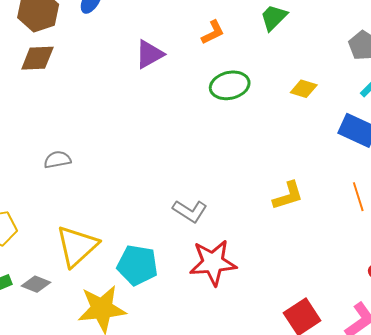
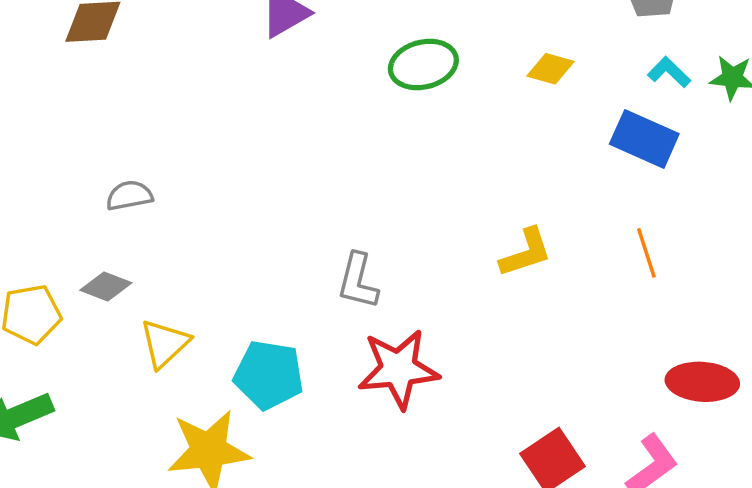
gray L-shape: (190, 211) -> (358, 281), turned 72
yellow triangle: (77, 246) -> (165, 343), size x0.7
gray diamond: (36, 284) -> (106, 287), moved

